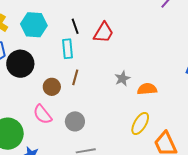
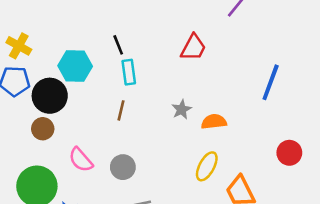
cyan hexagon: (34, 25) -> (75, 66), moved
red trapezoid: (104, 33) -> (193, 48), moved
cyan rectangle: (67, 49) -> (129, 72), moved
brown circle: (52, 87) -> (43, 129), moved

